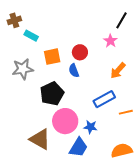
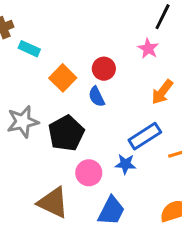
orange square: (52, 57) -> (63, 78), turned -30
gray star: (23, 69) -> (23, 122), moved
pink circle: (65, 121) -> (89, 173), size x0.7
blue star: (90, 127) -> (125, 164), moved

